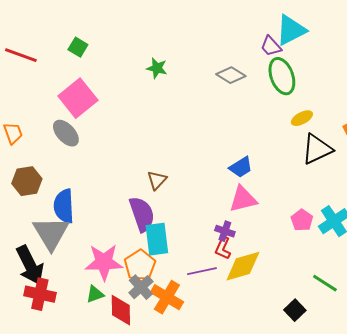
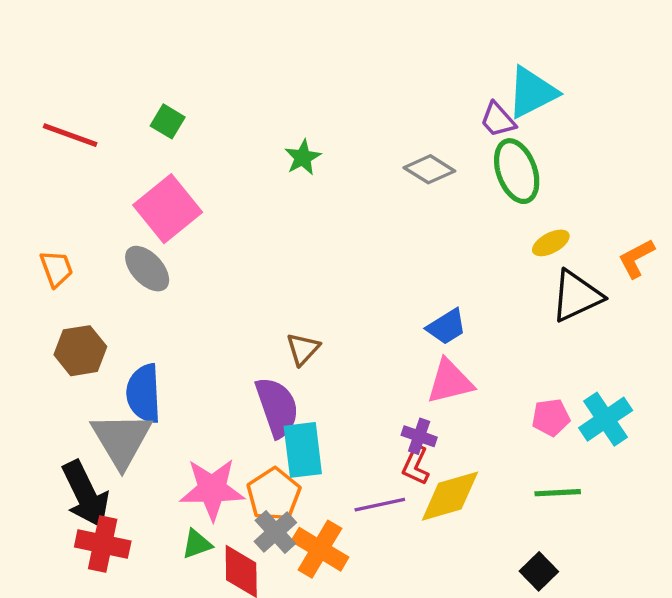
green star: (157, 68) -> (303, 157), turned 30
pink pentagon: (302, 220) -> (551, 417), turned 30
green line: (325, 283) -> (558, 493), moved, turned -36

